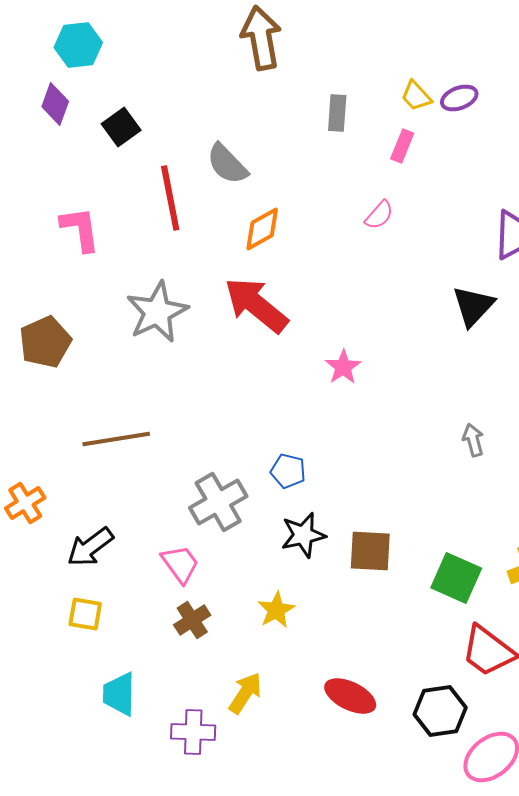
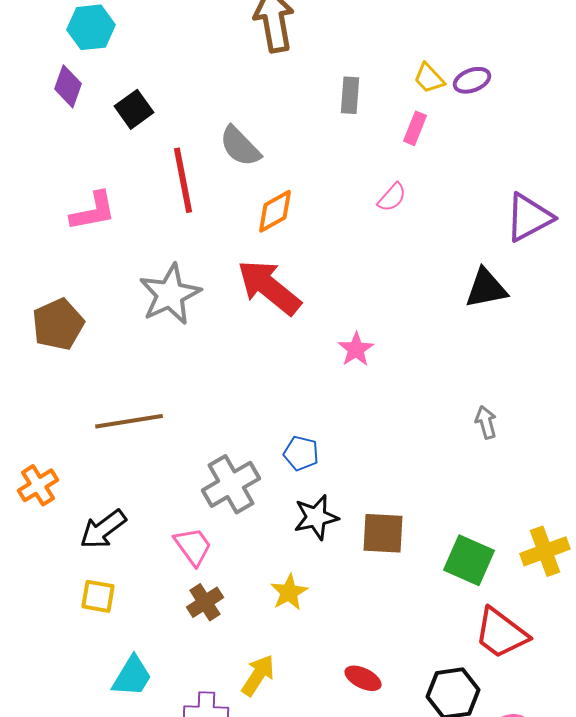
pink L-shape: (80, 229) -> (93, 211), turned 87
black triangle: (473, 306) -> (486, 288), turned 36
cyan trapezoid: (119, 694) -> (132, 676), turned -150
red ellipse: (350, 696) -> (363, 678), size x0.7

